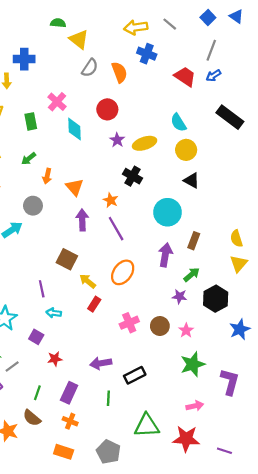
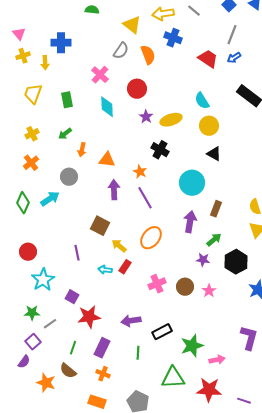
yellow triangle: (79, 39) -> (132, 25), moved
pink cross: (57, 102) -> (100, 75), moved
orange triangle: (75, 187) -> (107, 160), turned -42
cyan arrow: (54, 313) -> (105, 270), moved
red star: (55, 359) -> (89, 317), size x1.6
green star: (193, 364) -> (192, 346), moved

